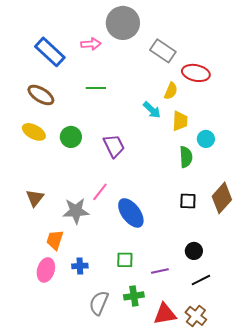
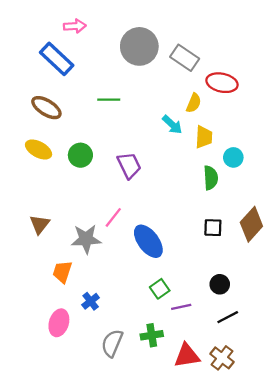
gray circle: (123, 23) -> (139, 46), moved
pink arrow: (91, 44) -> (75, 26), moved
green square: (125, 260) -> (160, 289), moved, turned -36
blue cross: (80, 266) -> (91, 301), turned -35
pink ellipse: (46, 270) -> (59, 323), moved

